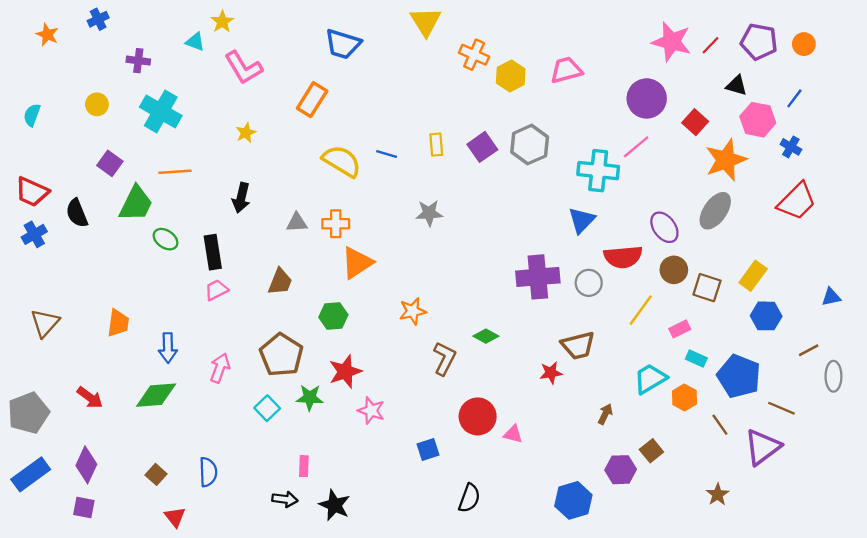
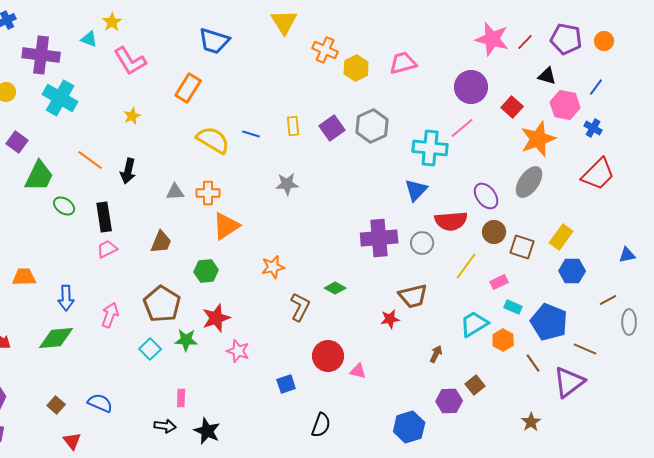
purple cross: (138, 61) -> (41, 55), size x1.8
orange line: (175, 172) -> (90, 160), moved, turned 40
orange trapezoid: (118, 323) -> (24, 277), turned -100
blue semicircle: (208, 472) -> (100, 403), turned -65

